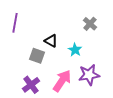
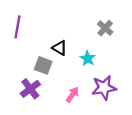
pink arrow: (62, 81) -> (72, 95), size x0.6
purple cross: (31, 85) -> (30, 89), moved

